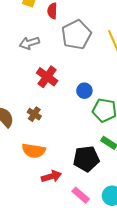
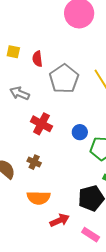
gray arrow: (29, 43) -> (20, 93), turned 48

